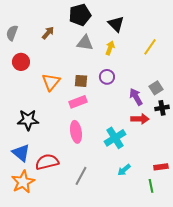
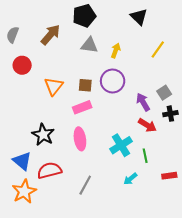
black triangle: (116, 24) -> (139, 17), moved
brown arrow: (48, 33) -> (50, 35), size x1.5
purple circle: (107, 77) -> (113, 81), size x1.5
red arrow: (140, 119) -> (147, 125), turned 30
black star: (28, 120) -> (43, 135), moved, turned 30
green line: (151, 186) -> (145, 156), moved

